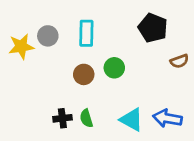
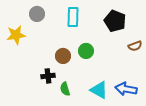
cyan rectangle: (86, 33) -> (73, 17), moved
gray circle: (48, 36) -> (37, 14), moved
black cross: (62, 118) -> (48, 76), moved

